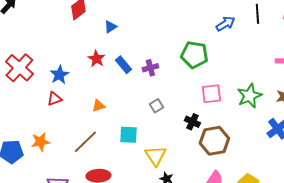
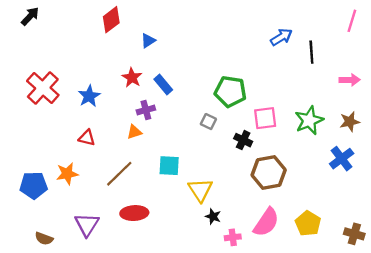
black line: (257, 14) -> (311, 52), moved
green pentagon: (194, 55) -> (230, 91), moved
purple cross: (150, 68) -> (146, 110), moved
red triangle: (54, 99) -> (87, 138), moved, turned 35
gray square: (156, 106) -> (208, 122), moved, turned -32
black cross: (192, 122) -> (243, 140), moved

